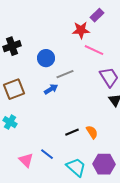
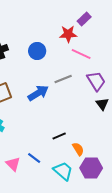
blue circle: (46, 58) -> (37, 51), moved
gray line: (65, 74) -> (63, 79), moved
blue arrow: (51, 89) -> (38, 93), size x1.5
orange semicircle: (92, 132) -> (78, 149), moved

